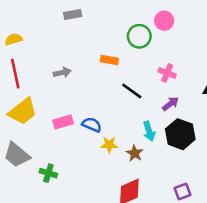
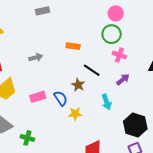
green circle: (139, 36) -> (112, 34), moved
blue semicircle: (92, 125) -> (61, 98), turned 35
black hexagon: (180, 134) -> (135, 125), moved
brown star: (135, 153) -> (78, 85), moved

